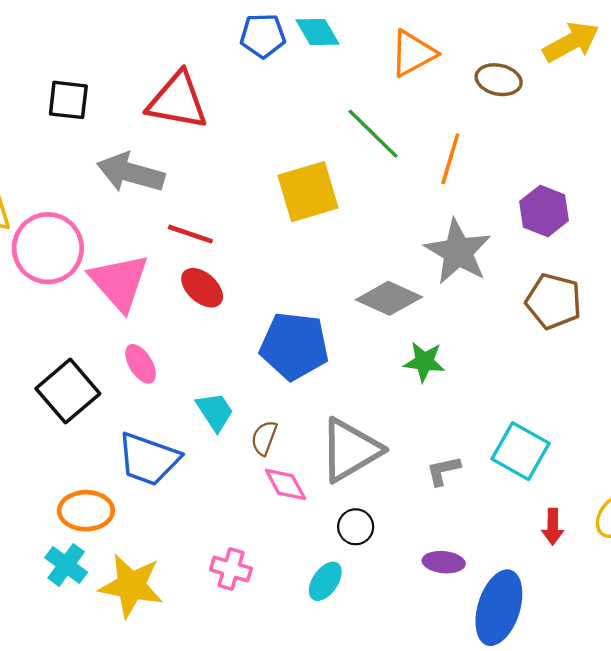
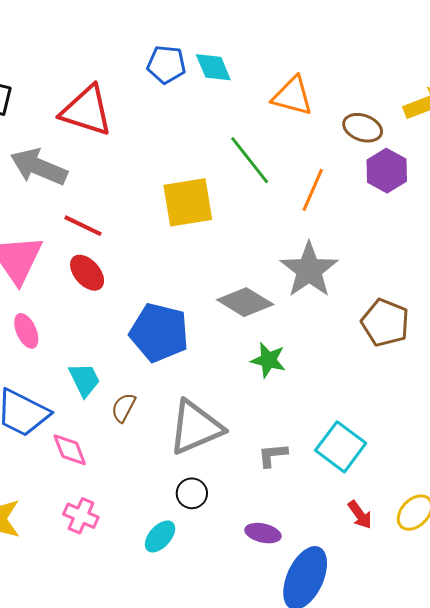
orange triangle: (413, 53) -> (292, 96), turned 36
purple hexagon: (544, 211) -> (387, 171), moved
pink diamond: (286, 484) -> (70, 450), moved
red arrow: (553, 527) -> (360, 515), turned -44

